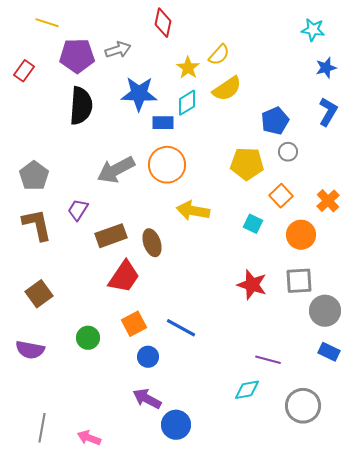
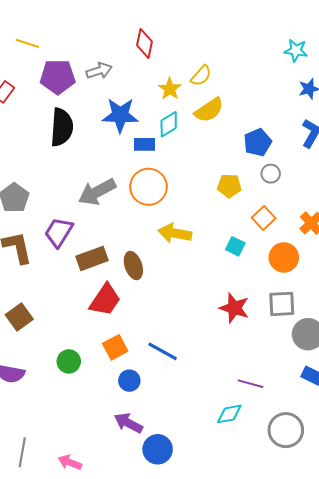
yellow pentagon: (247, 164) -> (229, 186), size x0.7
purple trapezoid: (78, 210) -> (59, 232), size x1.4

